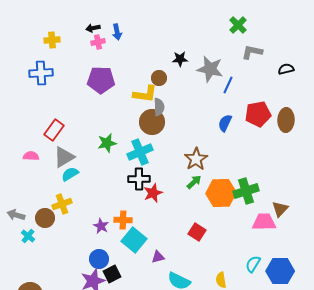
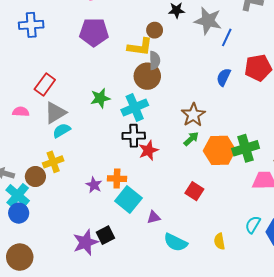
cyan cross: (28, 236) -> (18, 195), size x1.6
blue circle: (99, 259) -> (19, 213), moved

